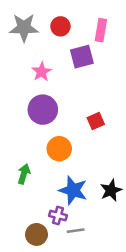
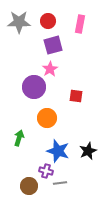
purple square: (82, 57) -> (53, 45), moved
pink star: (42, 72) -> (50, 69), moved
red square: (96, 121) -> (76, 96), turned 32

